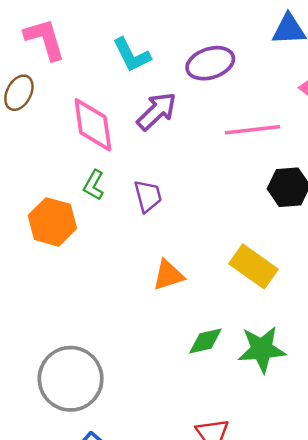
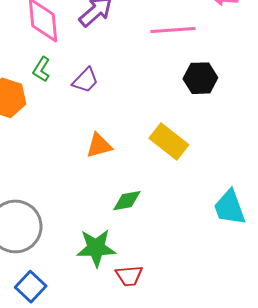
purple trapezoid: (148, 196) -> (85, 80), turned 56
green star: (262, 349) -> (96, 248), moved

